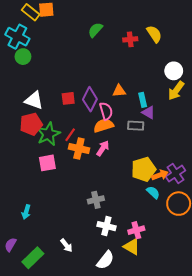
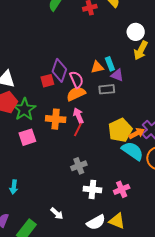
orange triangle: (119, 91) -> (97, 67), moved
red square: (68, 98) -> (47, 81), moved
red line: (70, 135) -> (78, 130), moved
pink arrow: (103, 148) -> (78, 116), turned -49
cyan semicircle: (153, 192) -> (133, 151), size x1.6
yellow triangle: (132, 247) -> (117, 221), moved
white semicircle: (105, 260) -> (96, 222), turned 30

